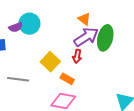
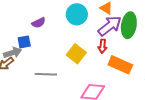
cyan circle: (29, 24) -> (77, 14), moved
orange rectangle: (67, 79) -> (120, 65), moved, size x1.6

